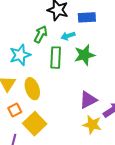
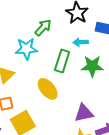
green arrow: (41, 34) -> (43, 28), moved
yellow ellipse: (32, 89) -> (48, 89), moved, turned -35

